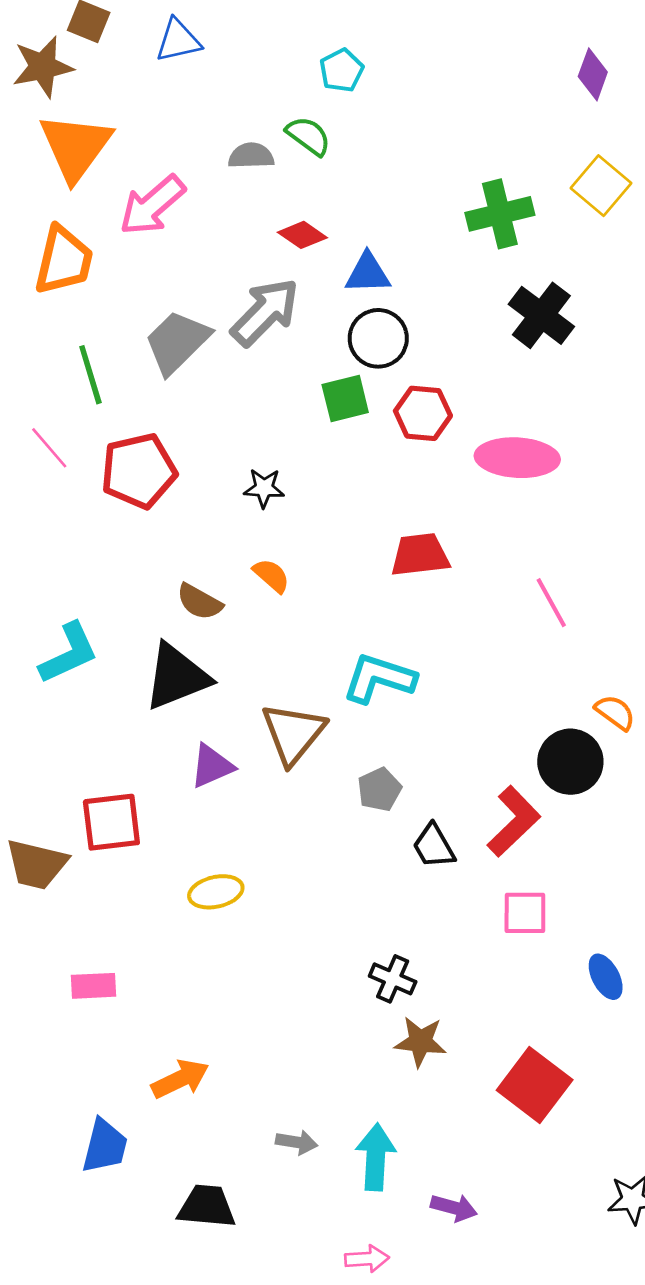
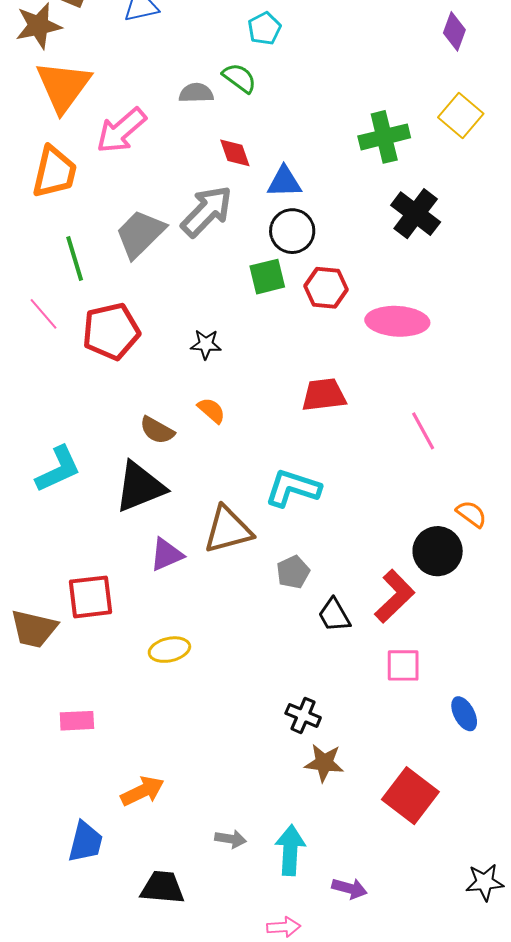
red diamond: (302, 235) -> (235, 153), turned 36
brown triangle: (293, 733) -> (228, 530), turned 36

